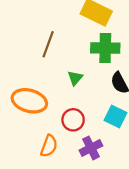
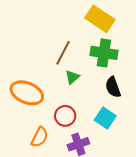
brown line: (48, 44) -> (63, 53), moved

